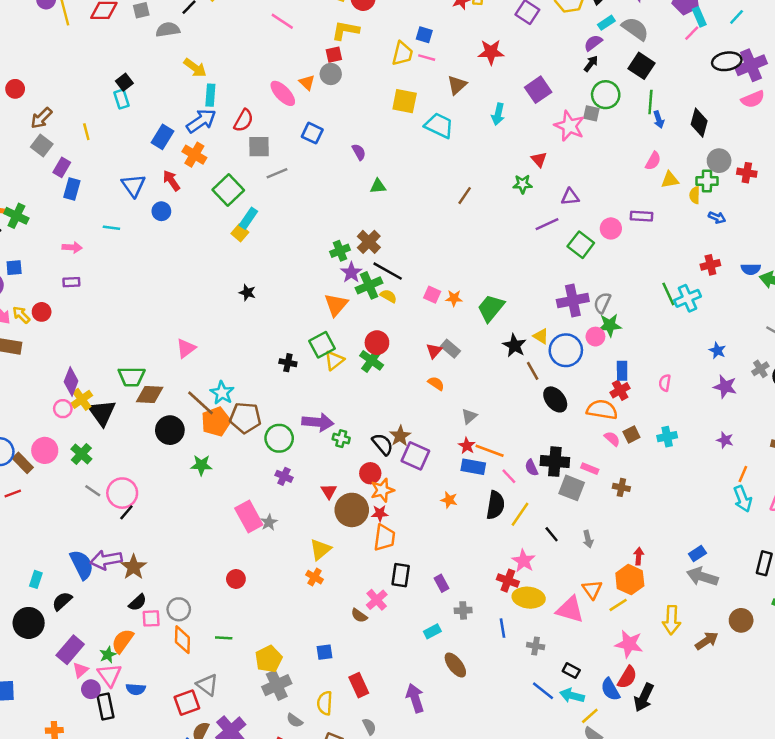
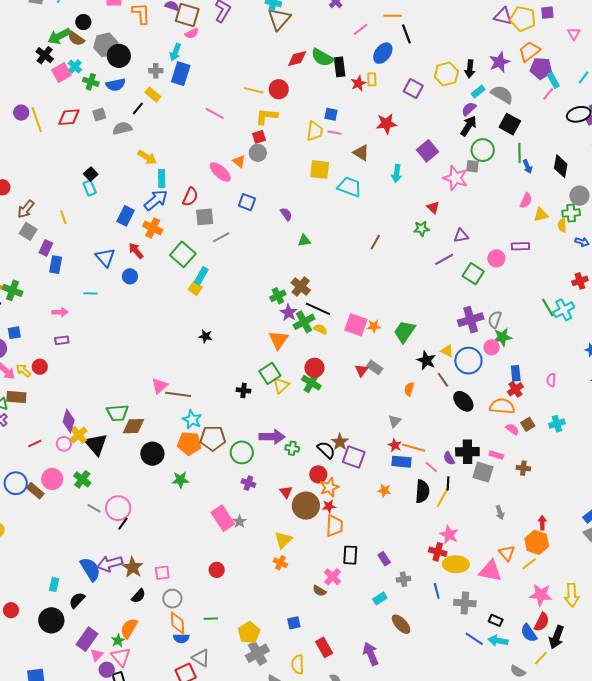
black arrow: (591, 64) -> (468, 126), size x1.5
brown triangle: (457, 85) -> (361, 153), turned -42
pink square: (432, 295) -> (356, 325), size x1.6
orange semicircle: (436, 383) -> (409, 389), moved, turned -104
brown line: (200, 403) -> (178, 394), moved, turned -30
orange pentagon: (216, 422) -> (189, 443), turned 30
red line: (13, 494) -> (35, 444), moved
black line: (552, 534) -> (448, 483), moved, turned 48
pink square: (151, 618) -> (162, 573), moved
yellow arrow: (672, 620) -> (572, 595), moved
gray cross: (536, 646) -> (465, 603), size x1.5
blue semicircle: (136, 689) -> (181, 638), moved
yellow line: (590, 716) -> (541, 658), moved

